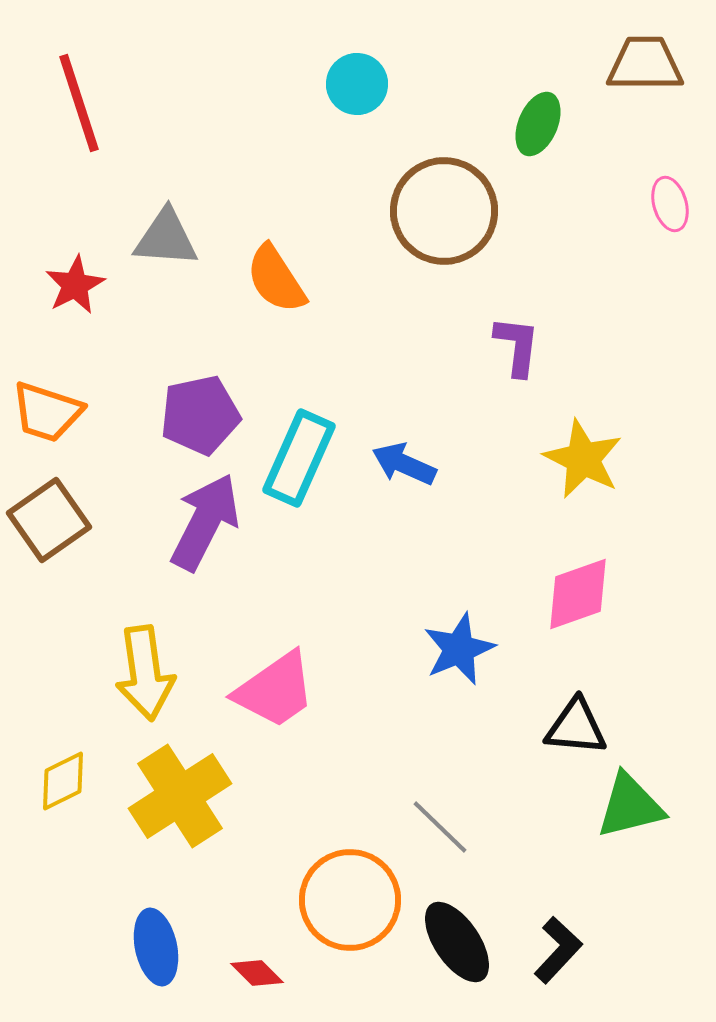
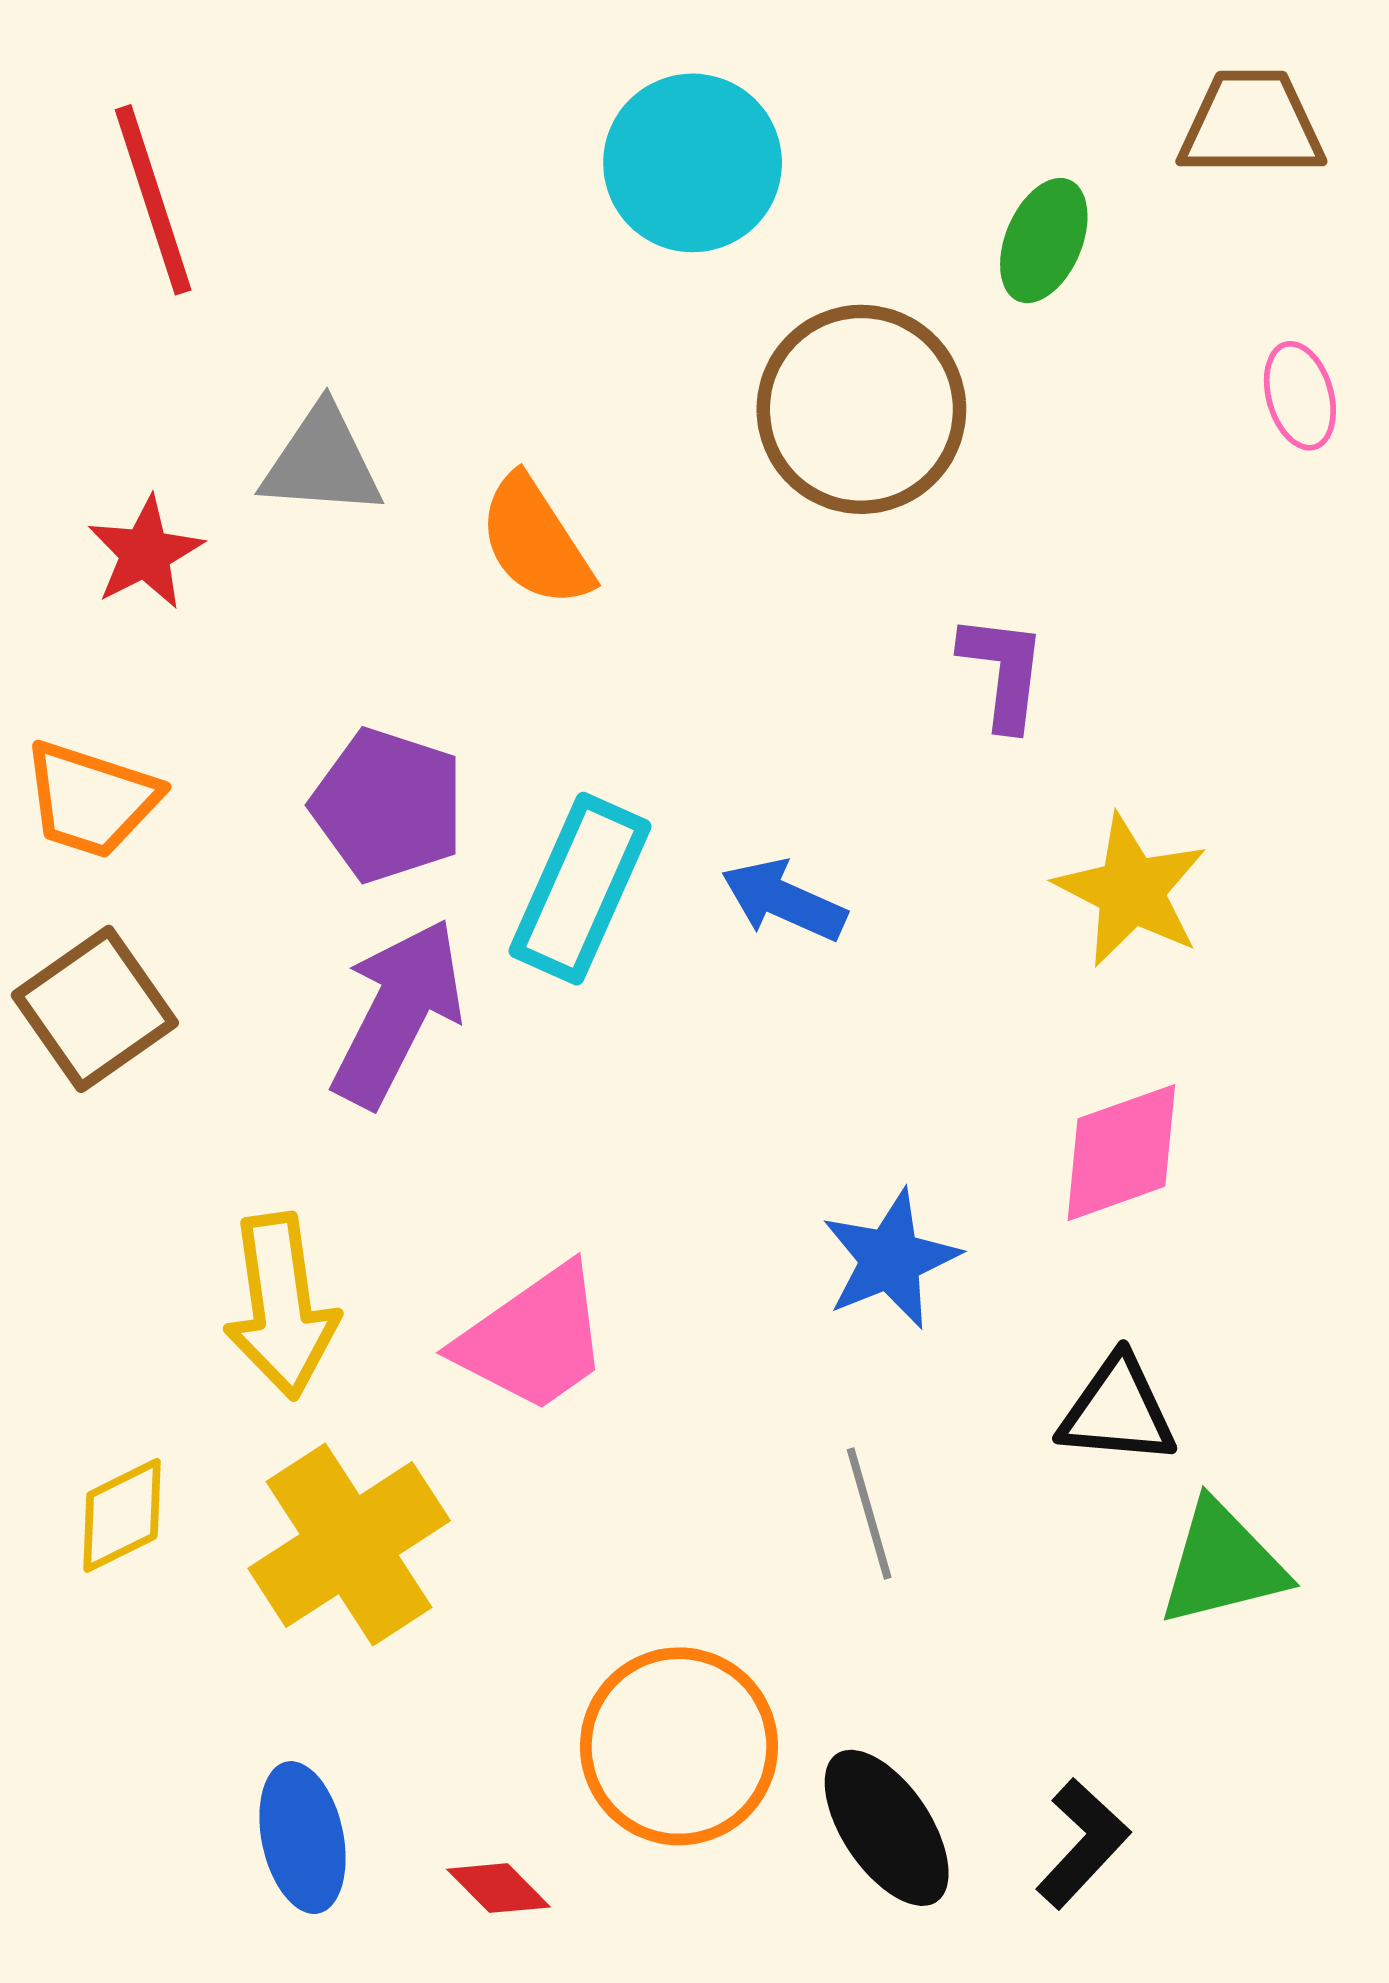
cyan circle: (357, 84) -> (693, 163), size x1.5
purple pentagon: (200, 415) -> (388, 805), turned 30
gray line: (440, 827) -> (869, 1513), moved, turned 30

